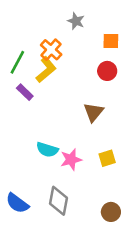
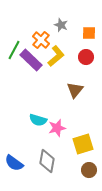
gray star: (76, 21) -> (61, 25), moved
yellow L-shape: (46, 70) -> (56, 56), moved
purple rectangle: (25, 92) -> (31, 60), moved, size x1.6
yellow square: (107, 158) -> (83, 144), moved, size x1.5

